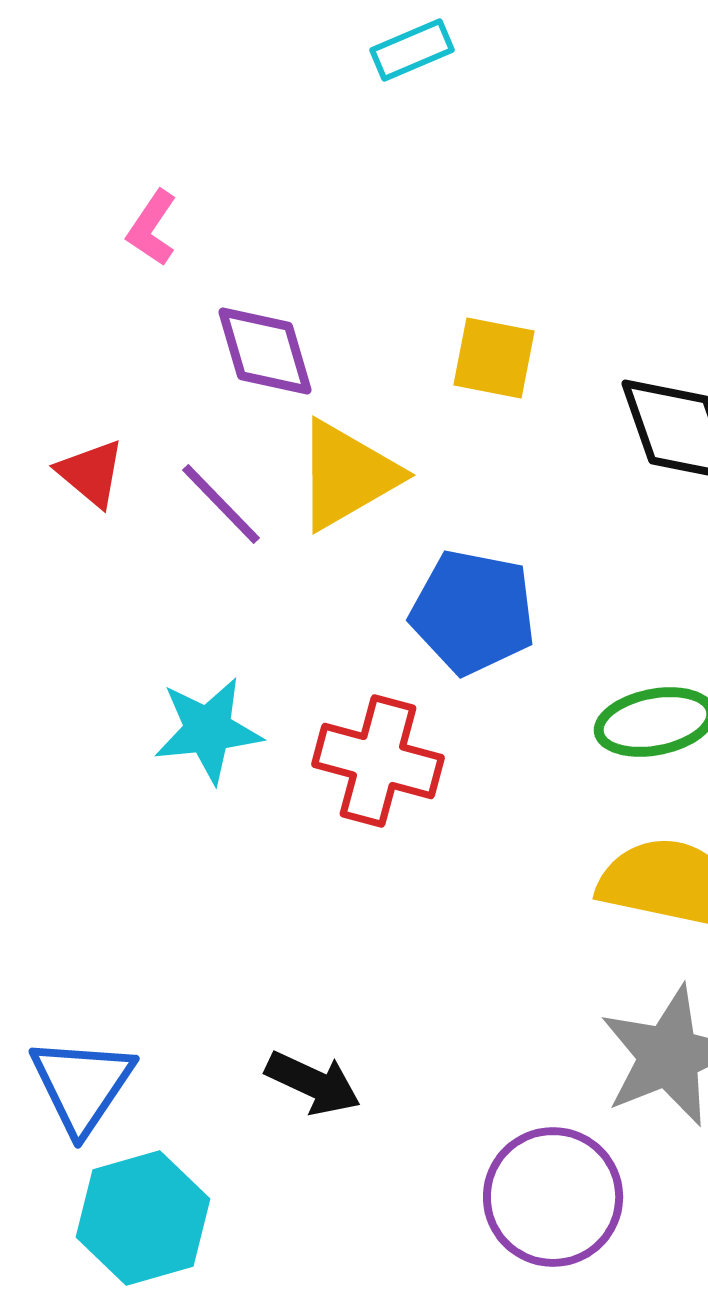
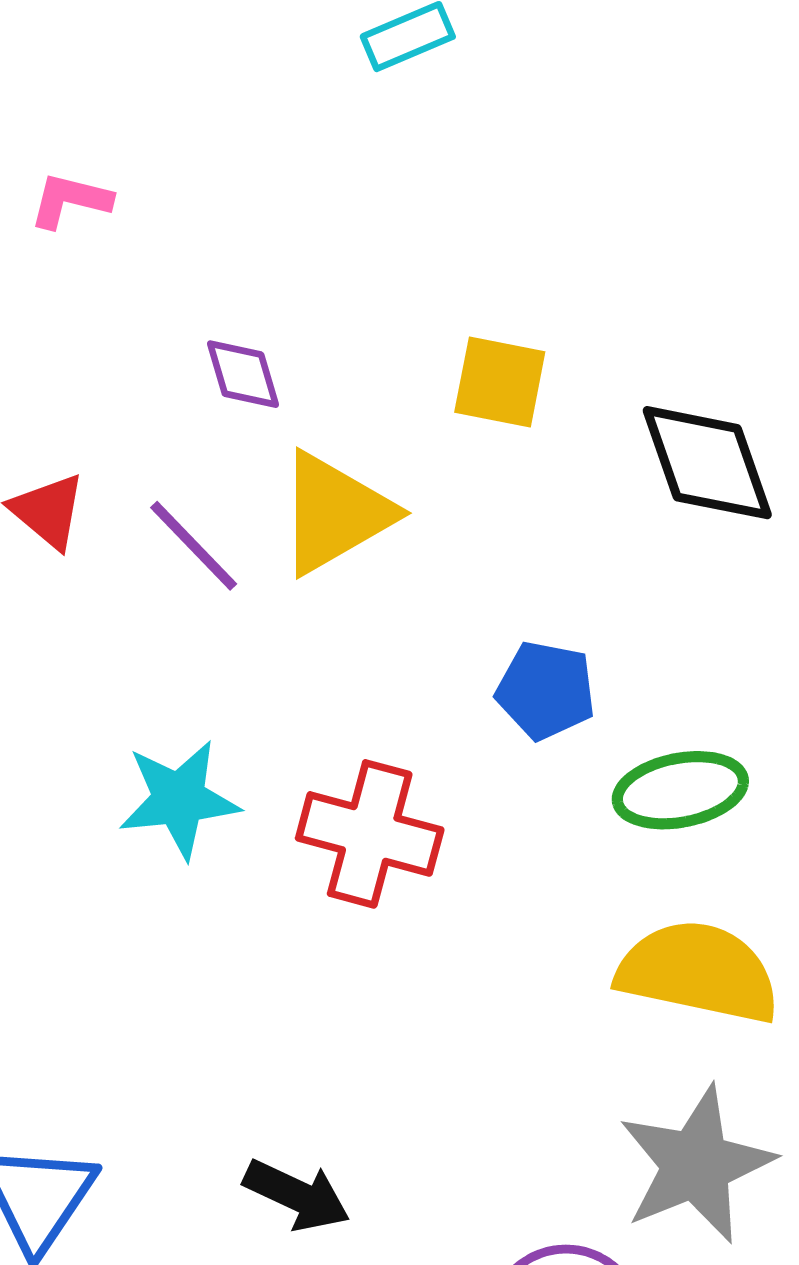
pink L-shape: (152, 228) -> (70, 200), moved, turned 70
purple diamond: (265, 351) -> (243, 374), size x0.7
blue pentagon: (473, 612) -> (546, 690), moved, size x0.7

